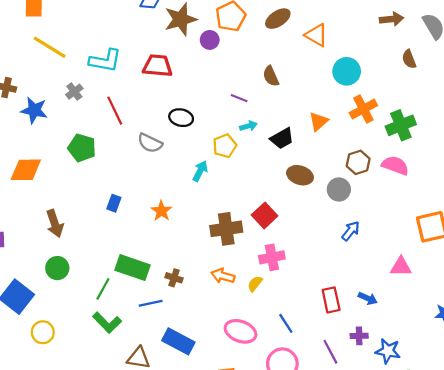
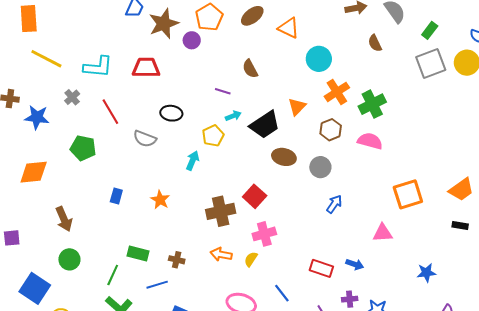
black trapezoid: (282, 138) -> (265, 125), size x1.4
brown hexagon: (358, 162) -> (331, 130), moved
green rectangle: (132, 268) -> (138, 253), size x0.7
red rectangle: (331, 300) -> (321, 268), turned -55

